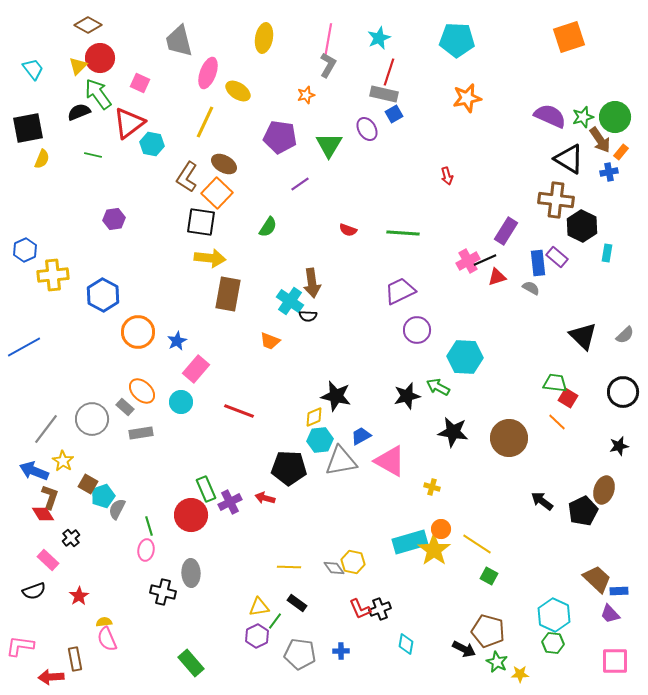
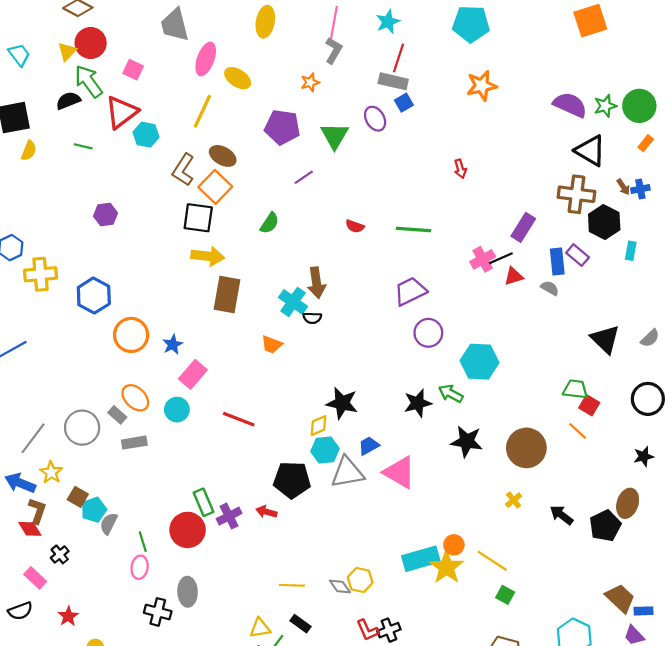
brown arrow: (600, 140) -> (623, 187), moved, size x0.6
blue cross: (609, 172) -> (640, 189), moved
yellow cross: (432, 487) -> (514, 500), moved, turned 35

